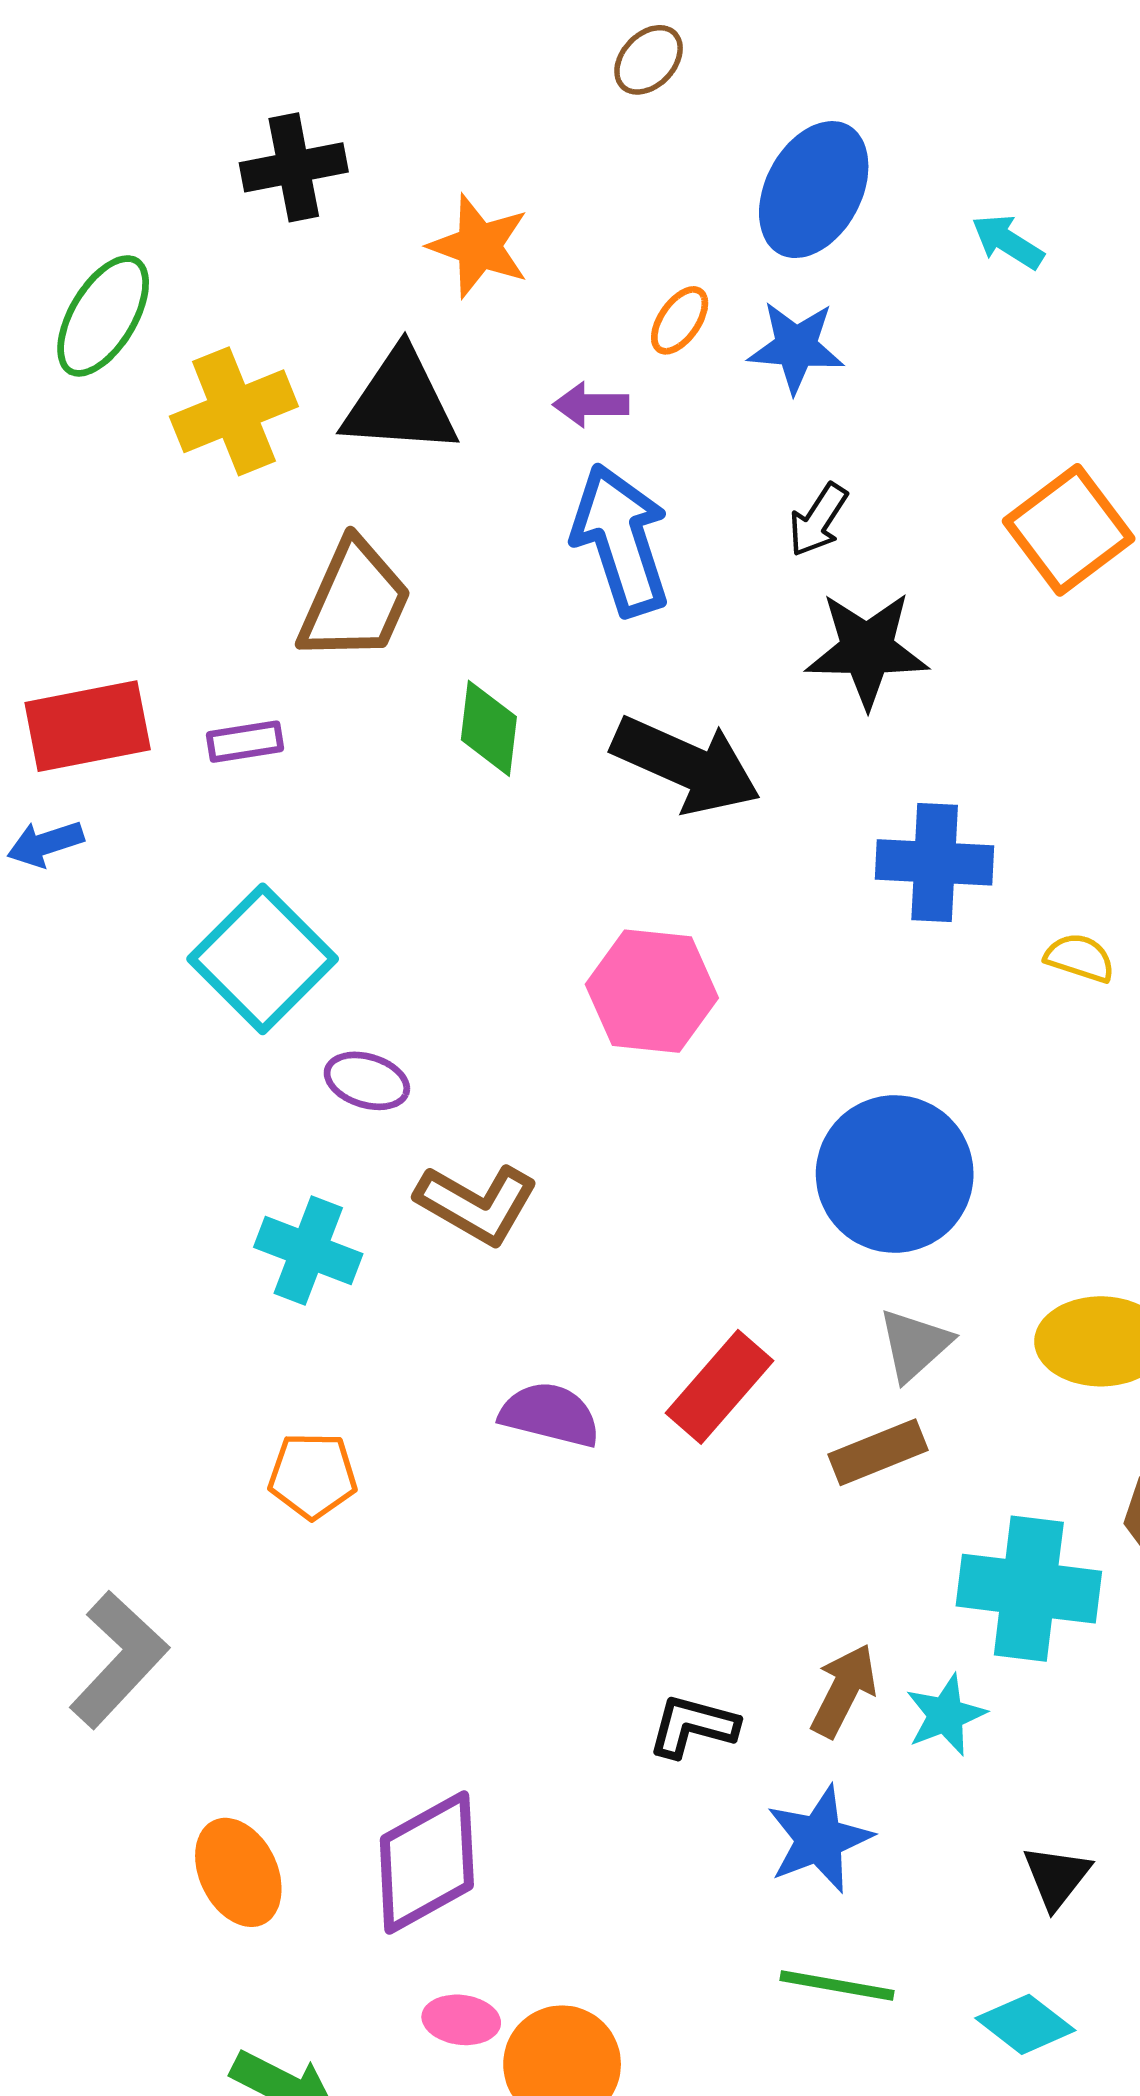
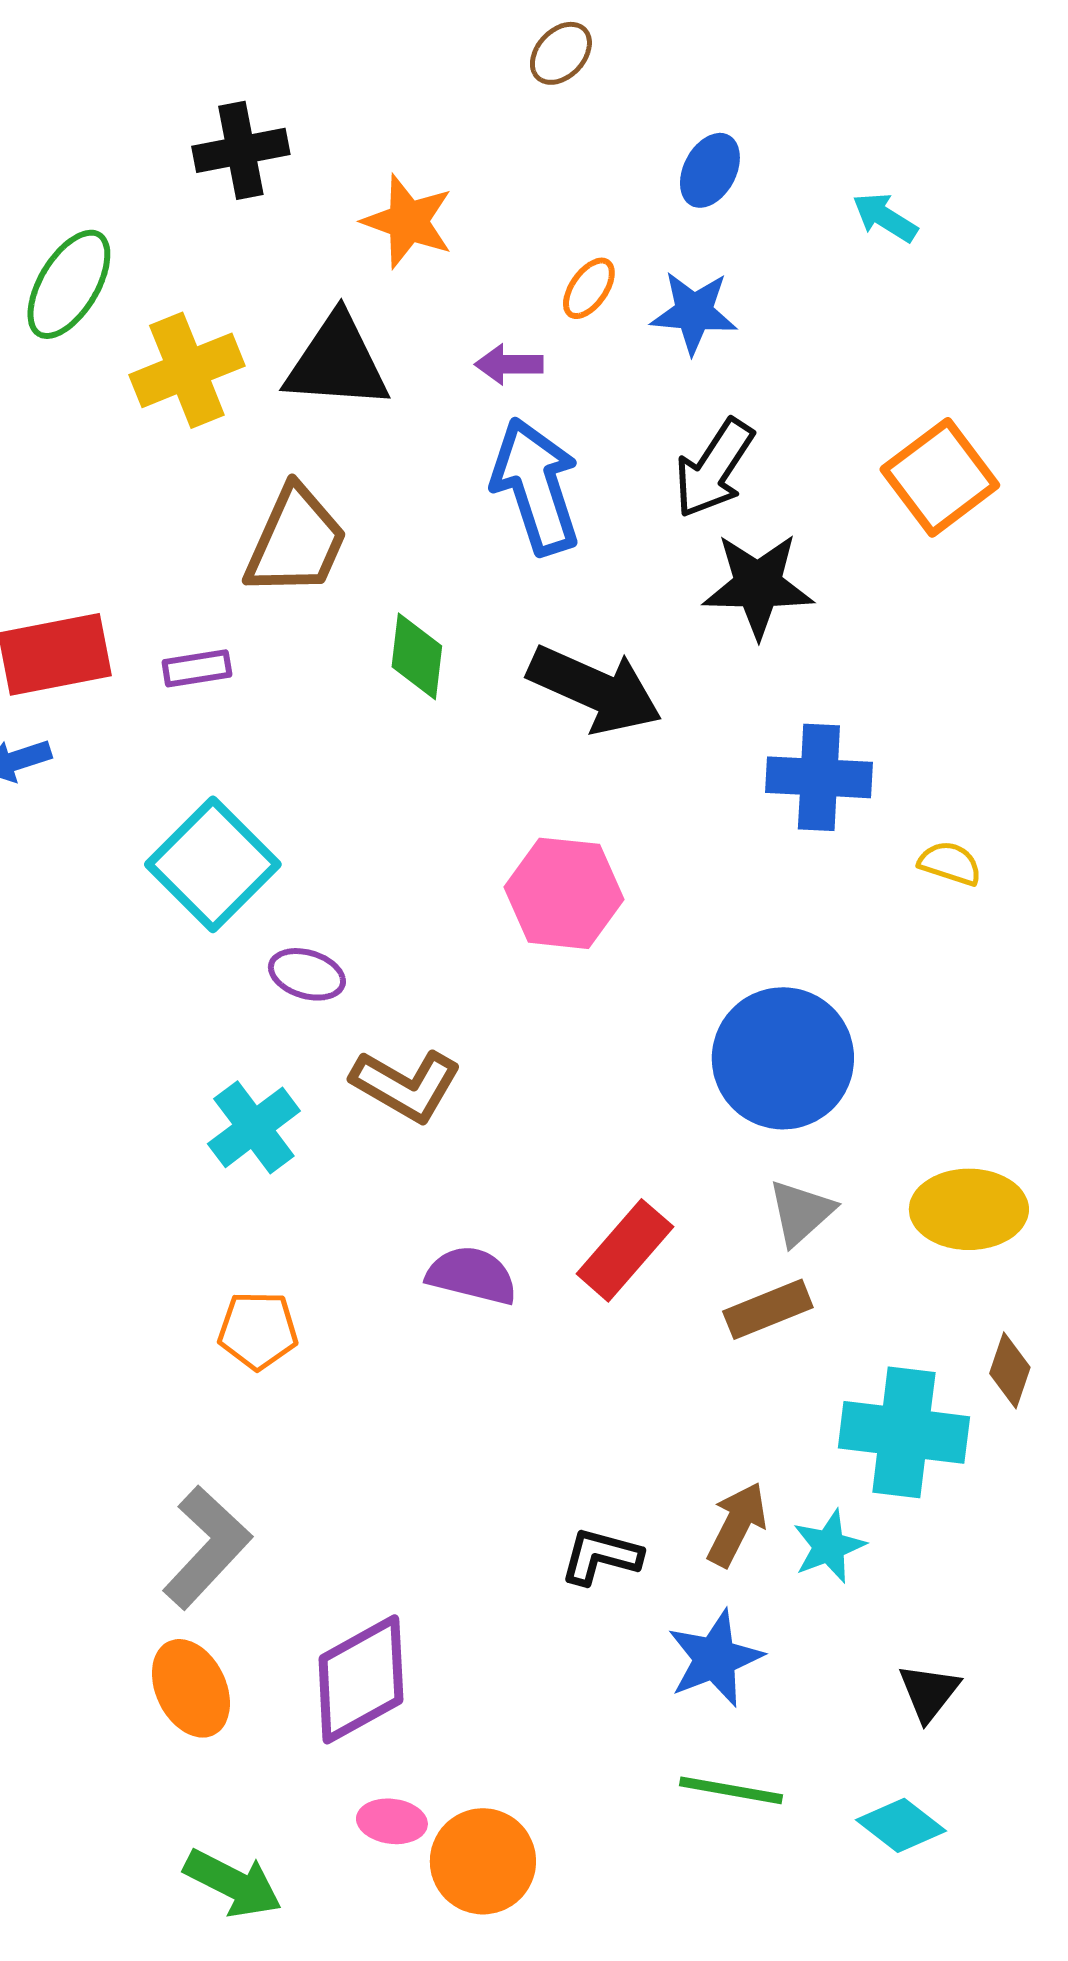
blue ellipse: (814, 190) -> (710, 170), size x0.6
black arrow: (818, 520) -> (714, 468), size x1.5
cyan cross: (308, 1250) -> (254, 1127), turned 32
gray L-shape: (119, 1660) -> (207, 1547), moved

